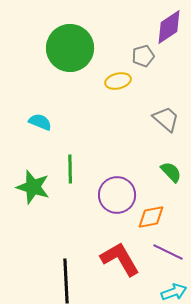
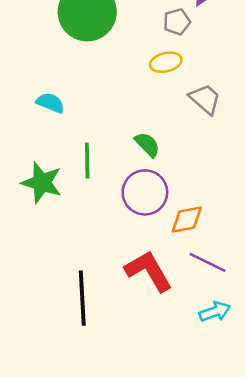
yellow ellipse: (118, 81) -> (166, 62), moved
green semicircle: (171, 172) -> (147, 145), moved

